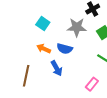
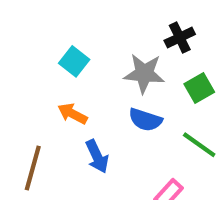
blue semicircle: (65, 49) -> (145, 120), moved

